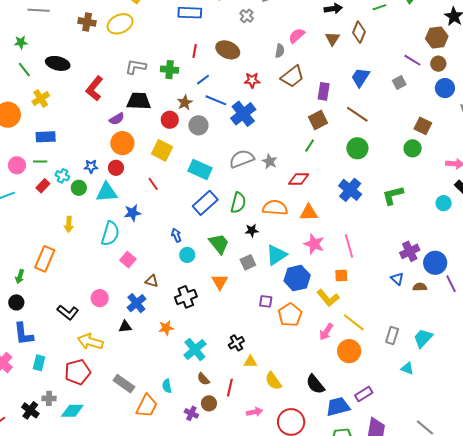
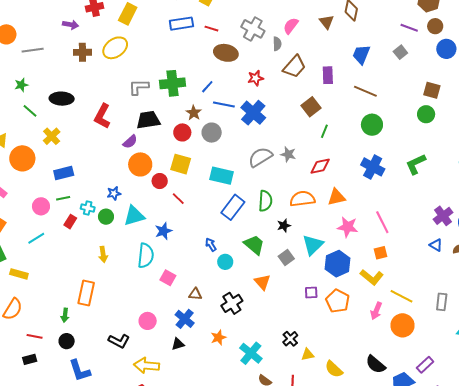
gray cross: (247, 16) -> (253, 29), moved, size x1.6
red line: (195, 51) -> (211, 29), moved, turned -72
green cross: (170, 70) -> (173, 83), size x1.4
brown square: (318, 120) -> (311, 107), moved
red circle: (116, 168) -> (160, 181), moved

